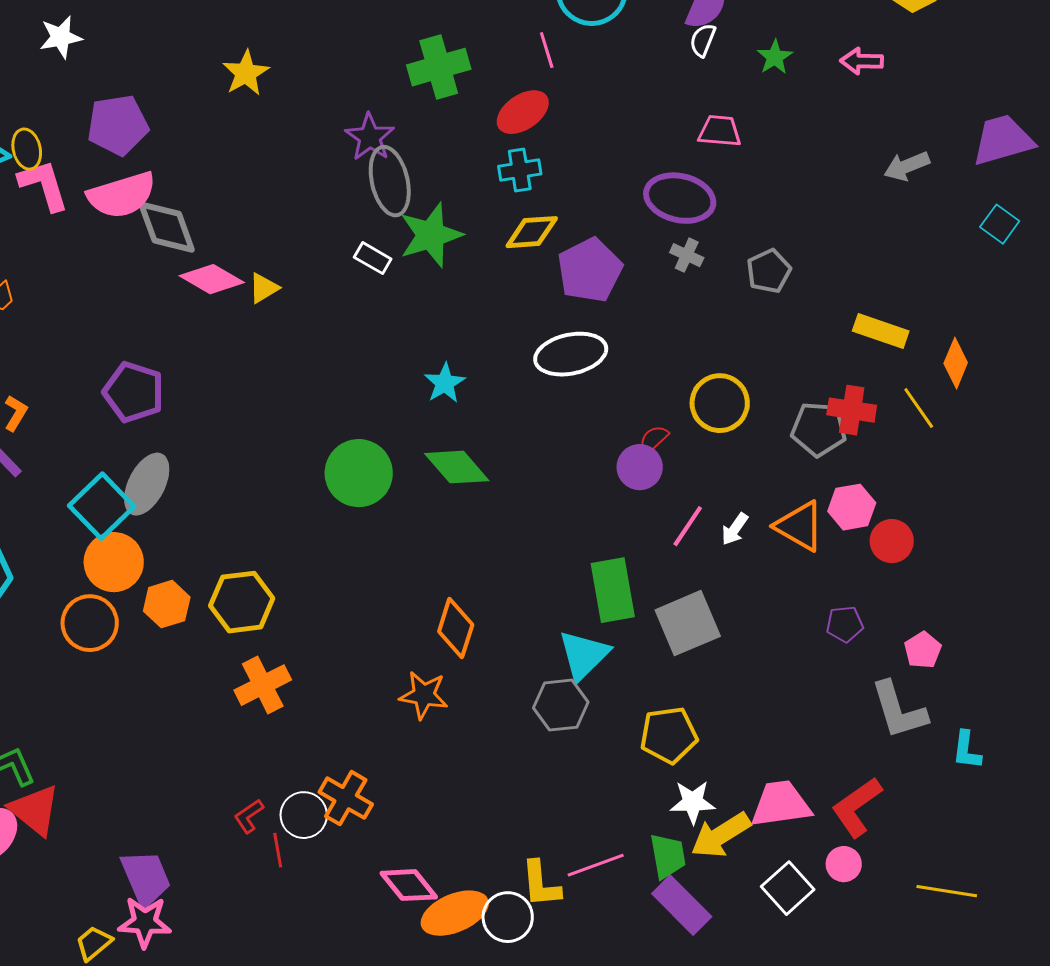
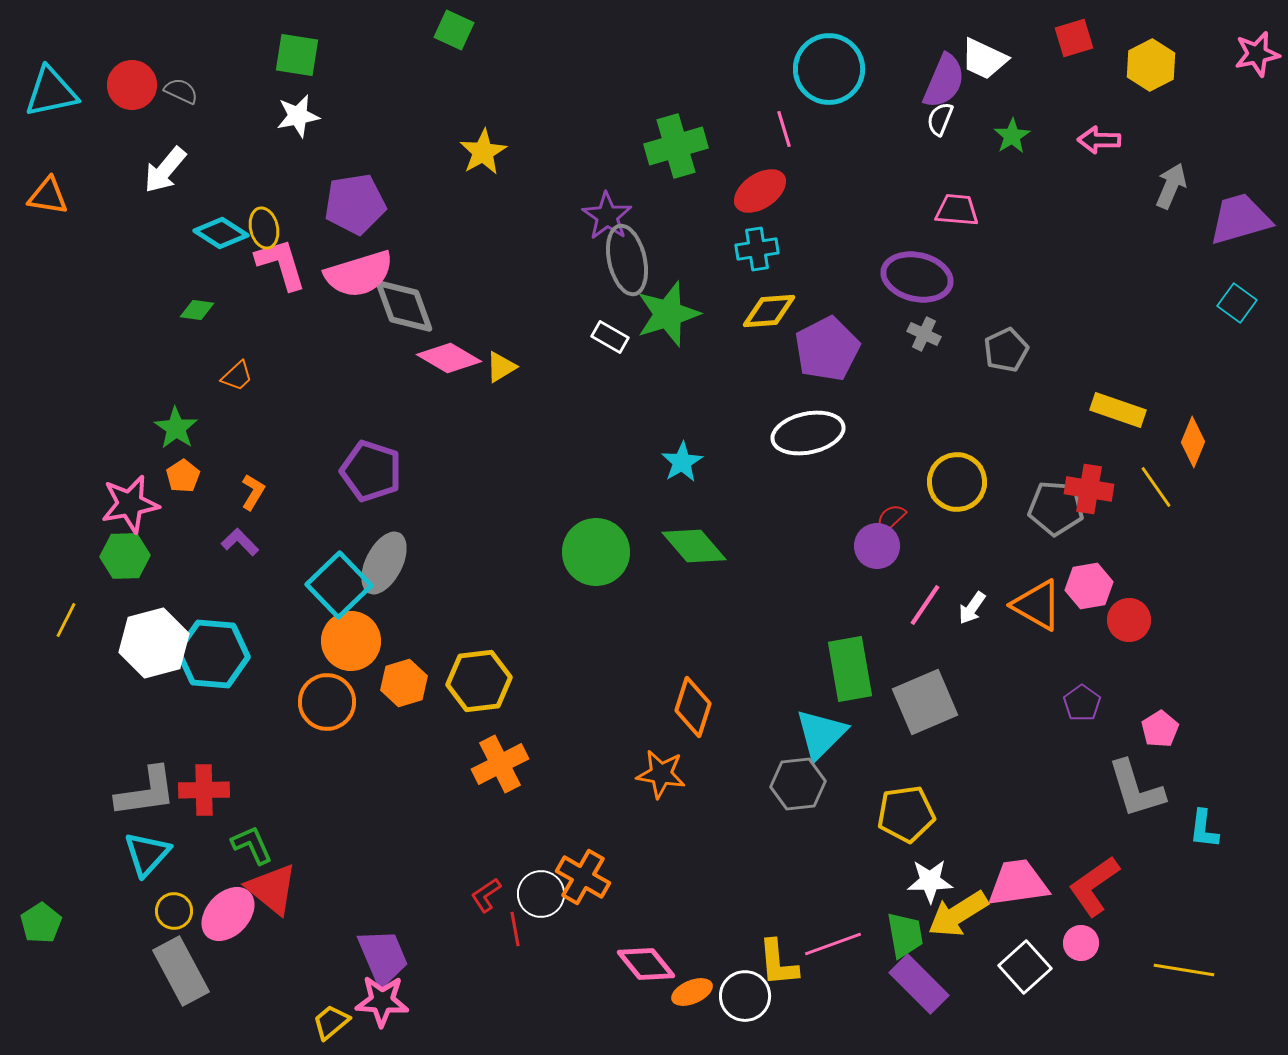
gray arrow: (907, 166) -> (1171, 186), moved, turned 135
purple pentagon: (845, 624) -> (1082, 703), turned -30
orange ellipse: (455, 913) -> (692, 992), size x0.6

